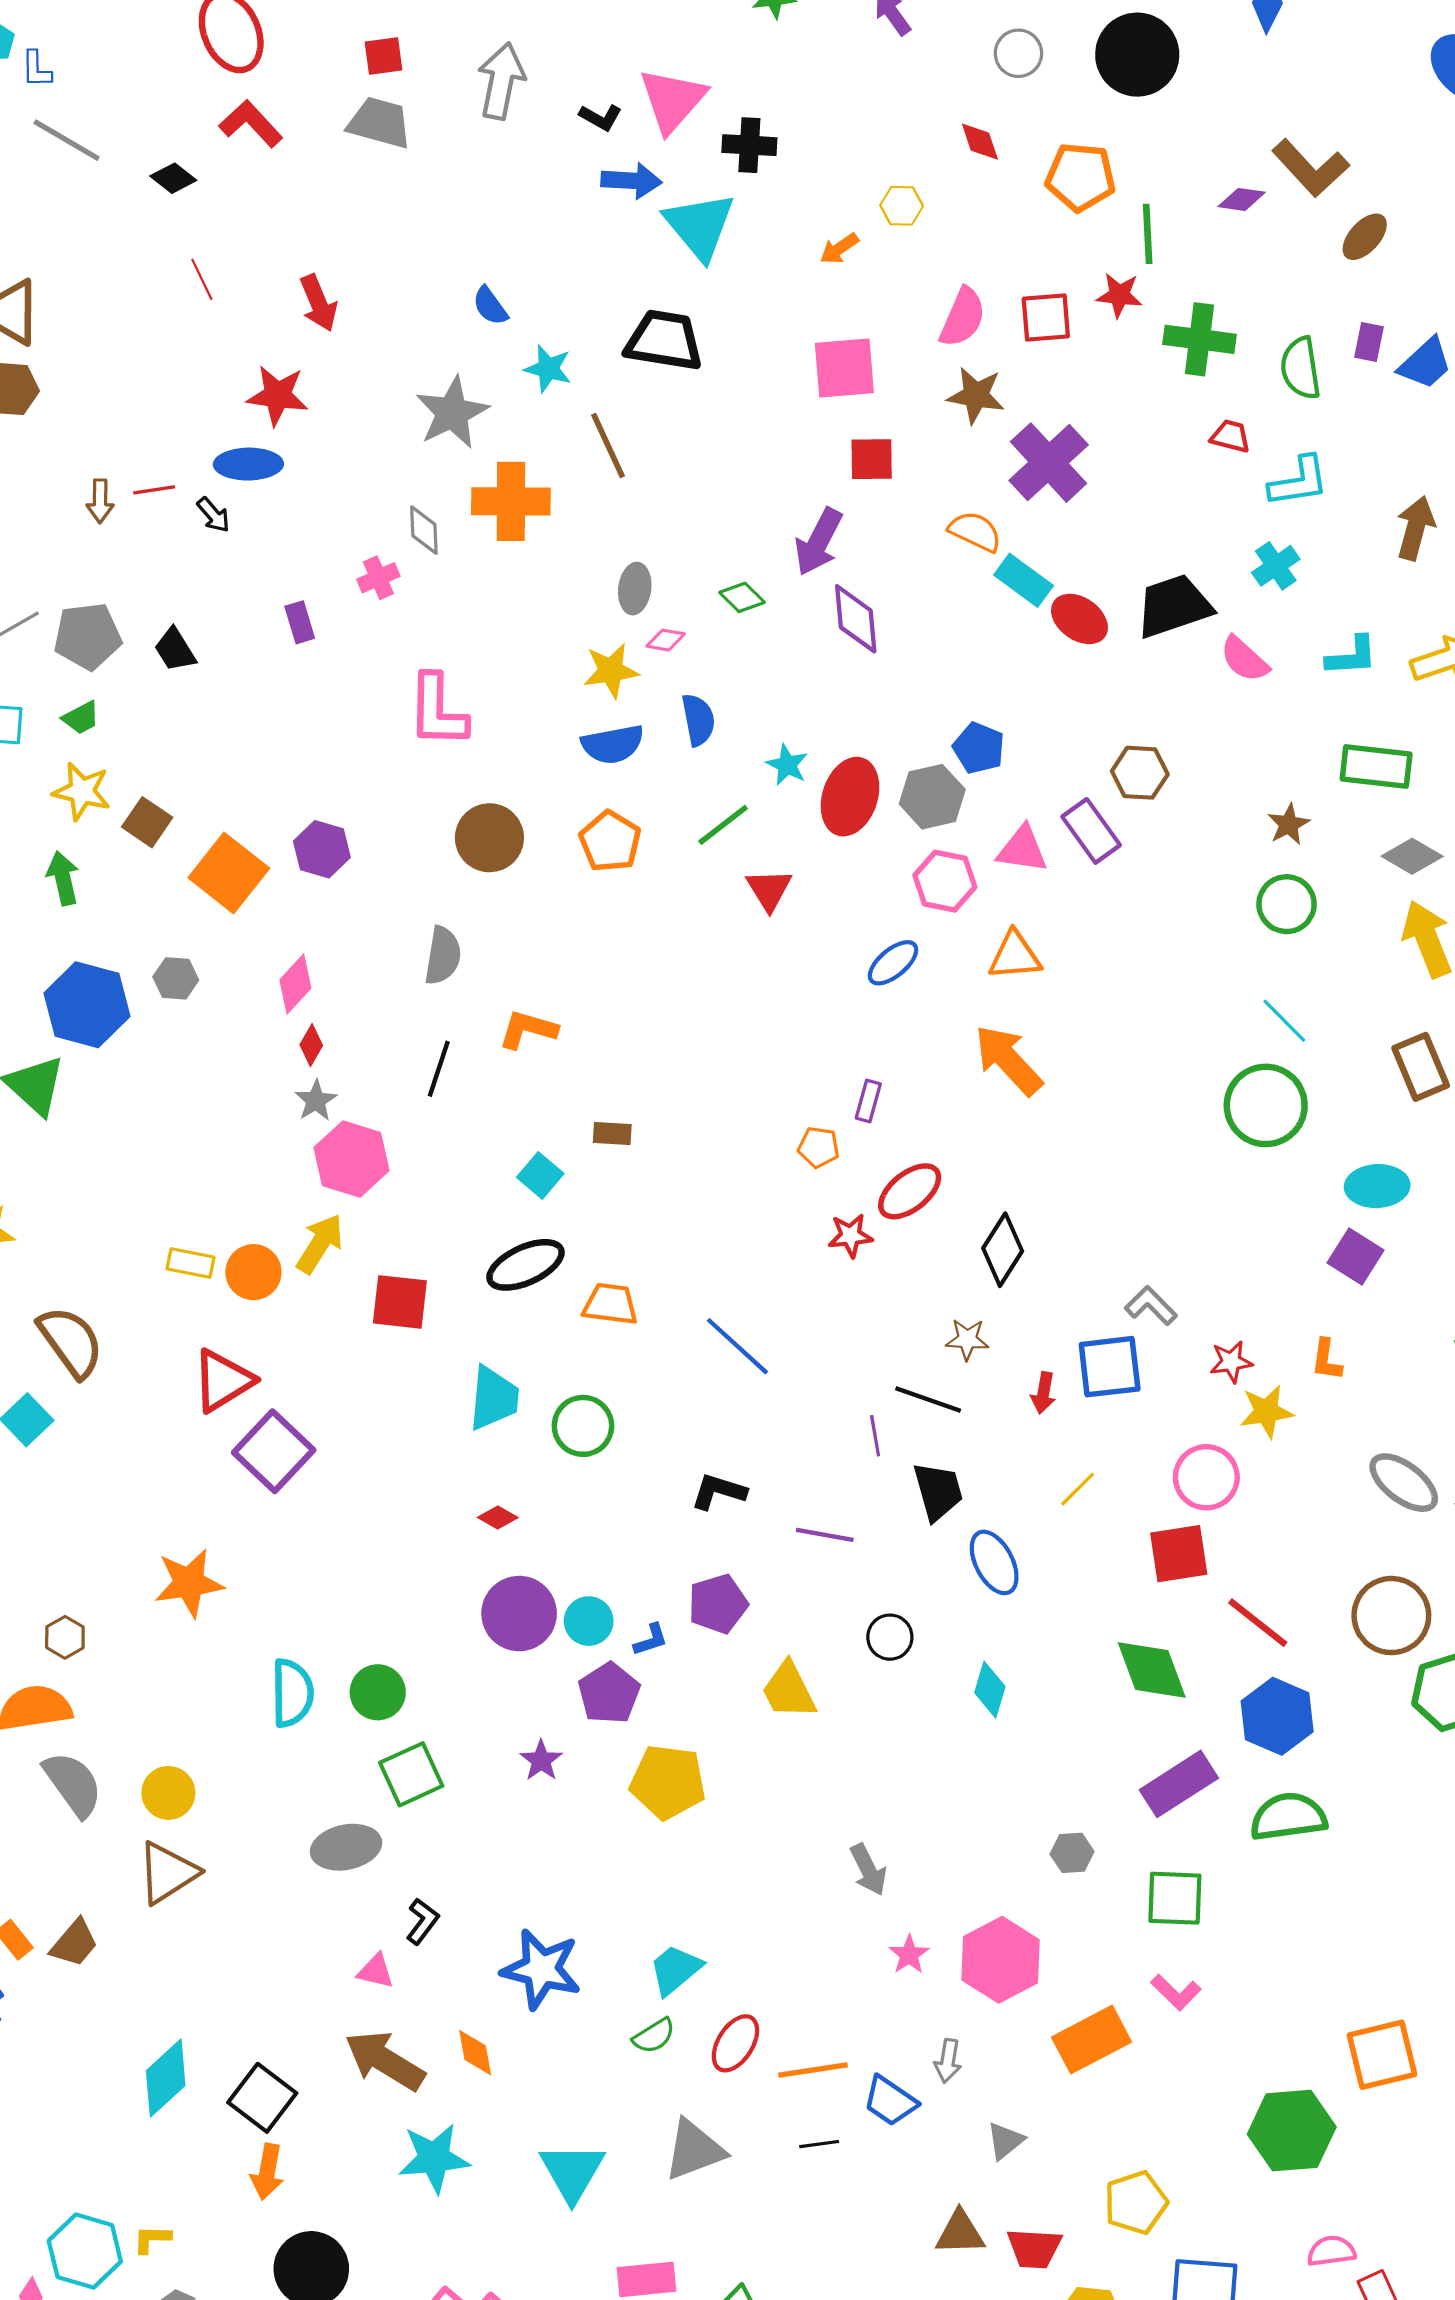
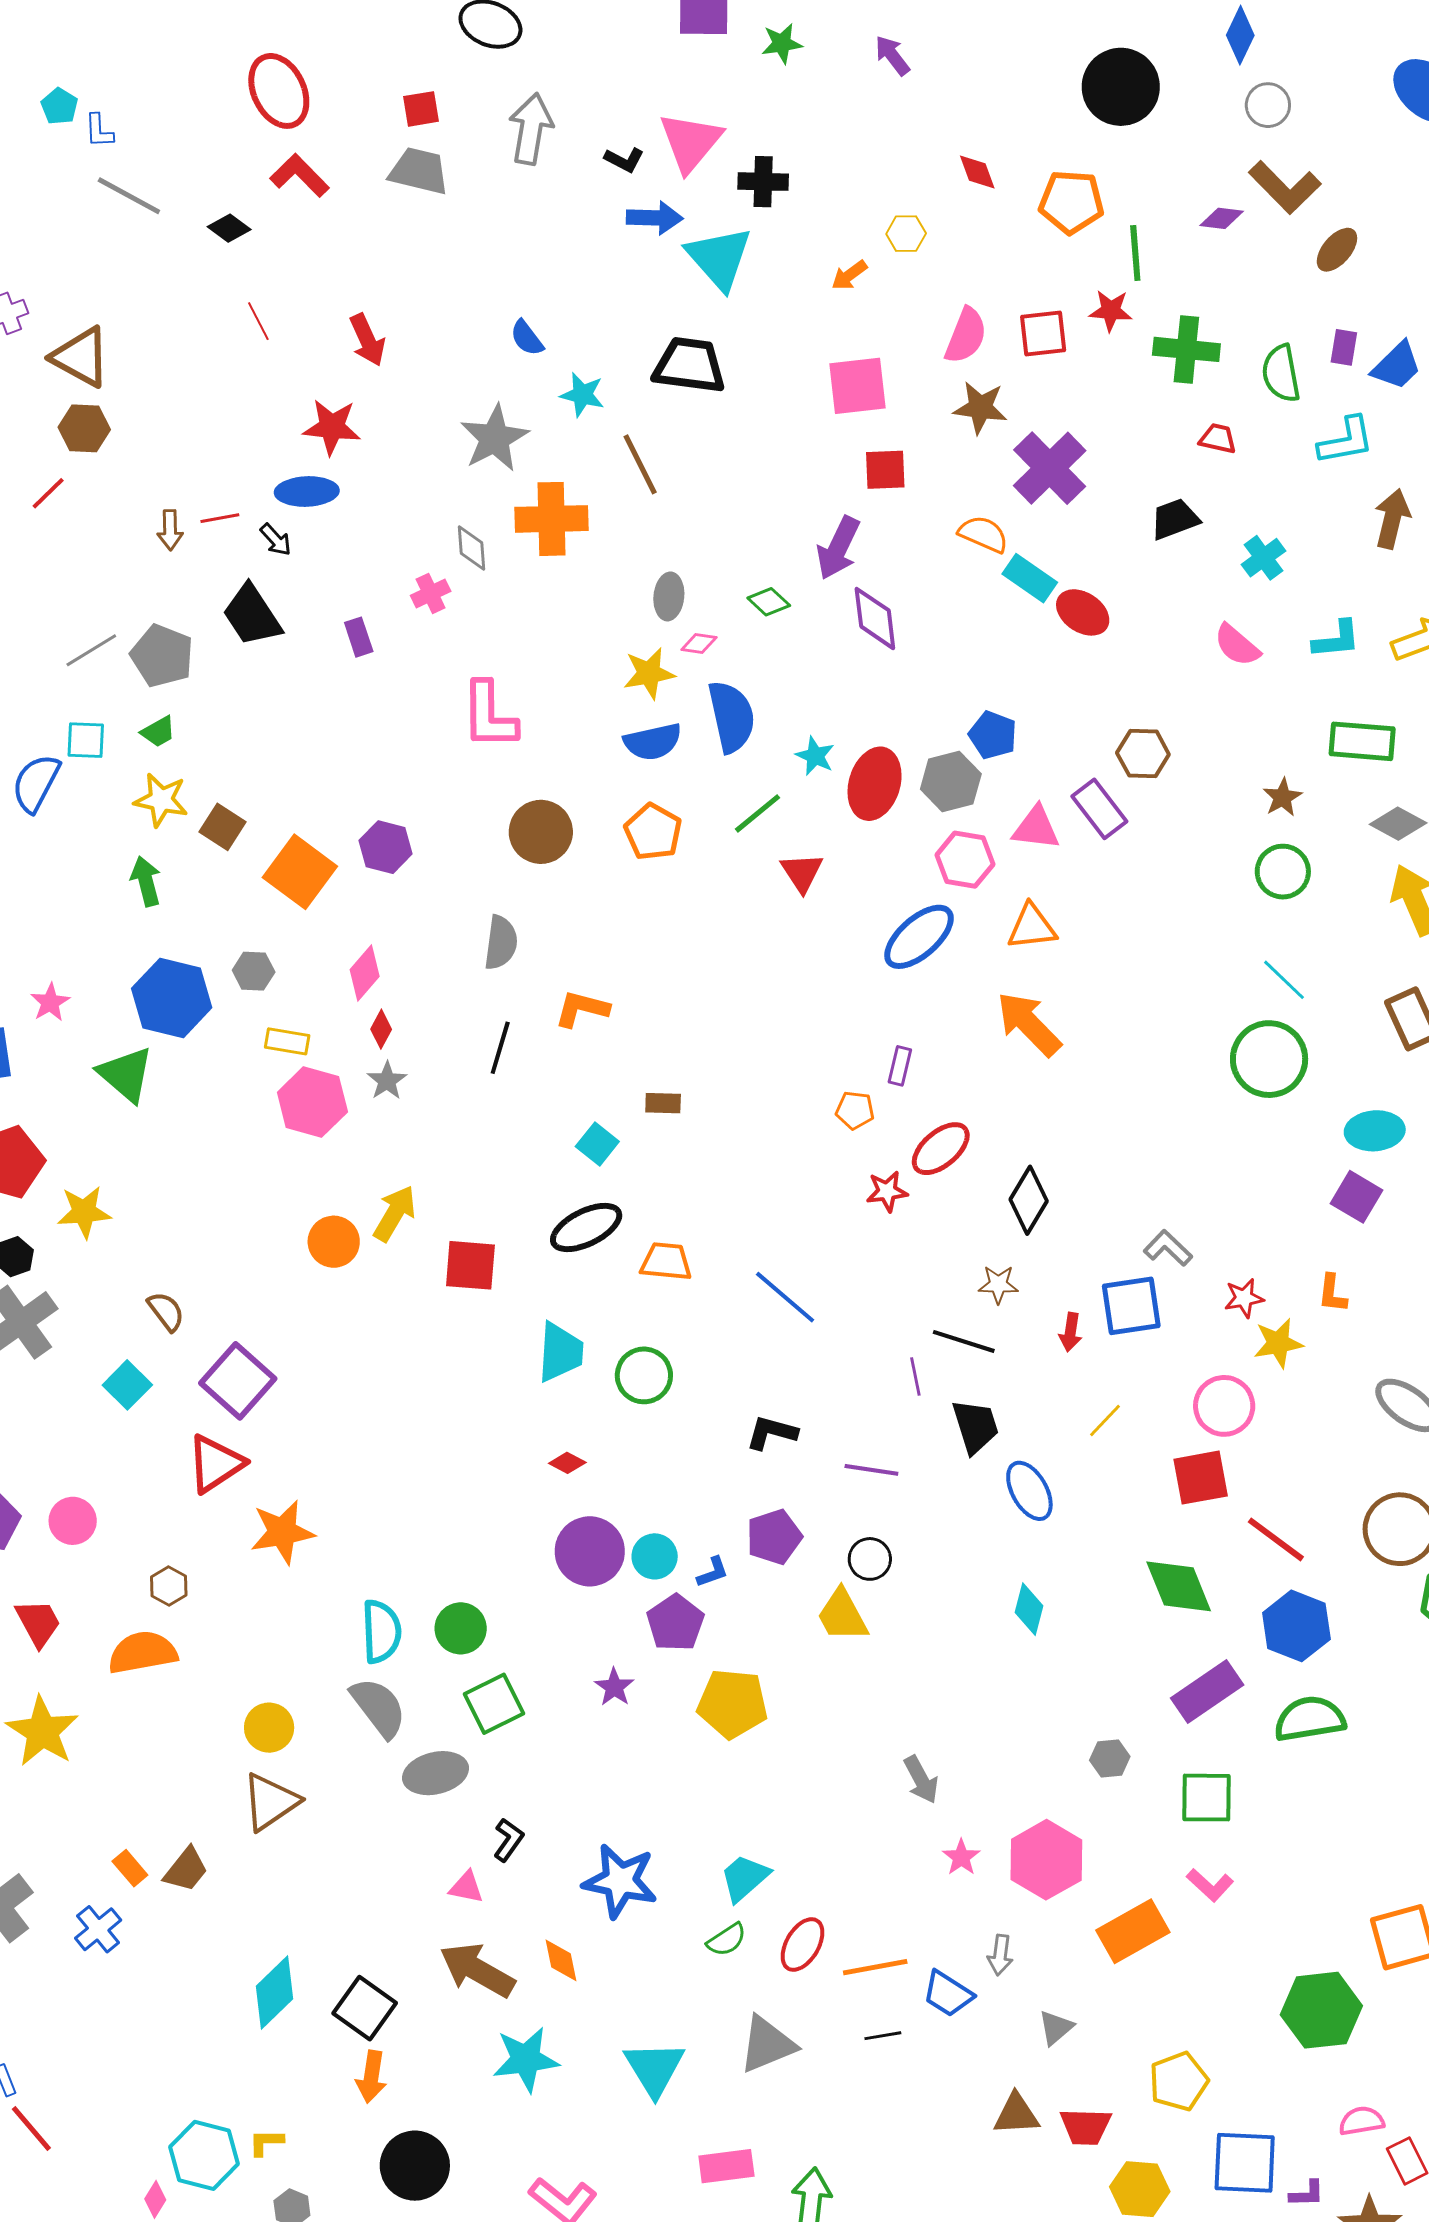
gray circle: (1018, 53) -> (1268, 105), moved
cyan L-shape: (1299, 481) -> (1346, 441), moved
black trapezoid: (1174, 606) -> (1175, 519), moved, size x0.7
gray pentagon: (88, 636) -> (162, 656), turned 30
black trapezoid: (175, 650) -> (252, 615), moved, size x1.5
blue semicircle: (698, 720) -> (731, 717), size x1.5
blue ellipse: (893, 963) -> (919, 937), size x1.5
pink hexagon: (352, 1159) -> (312, 1102), moved
yellow rectangle: (191, 1263) -> (287, 1041), moved
brown semicircle: (71, 1342) -> (166, 1311), size x0.6
red triangle: (223, 1381) -> (216, 1464), moved
purple square: (274, 1451) -> (238, 1381), moved
black circle: (890, 1637) -> (870, 1559), moved
gray semicircle: (73, 1784) -> (379, 1707), moved

